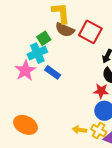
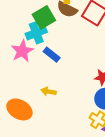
green square: (44, 38) -> (44, 17), size x1.5
yellow arrow: (79, 130) -> (49, 91), moved

